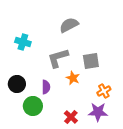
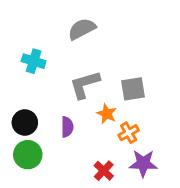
gray semicircle: (69, 25) -> (82, 29), moved
orange cross: (104, 91) -> (129, 133), moved
green circle: (33, 106) -> (28, 155), moved

